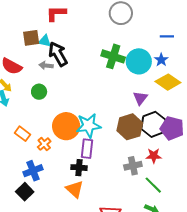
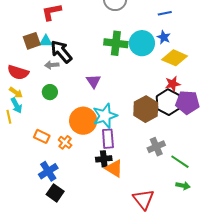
purple triangle: (140, 98) -> (93, 81), moved
red star: (154, 156) -> (173, 84), moved
blue cross: (33, 171) -> (48, 171), moved
orange triangle: (75, 189) -> (114, 168), moved

